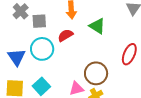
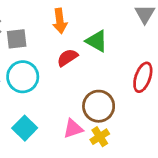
red semicircle: (65, 35) -> (67, 58), moved

